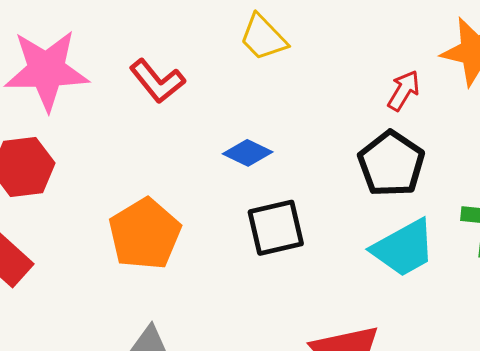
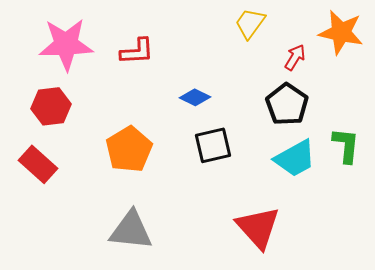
yellow trapezoid: (263, 37) -> (250, 23), moved, turned 80
red L-shape: (157, 81) -> (137, 51), turned -54

